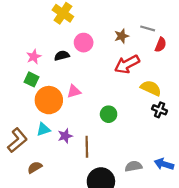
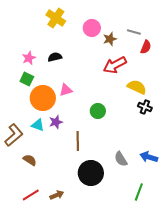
pink circle: (84, 43) -> (92, 28), moved
cyan triangle: (43, 129) -> (38, 125), turned 40
purple star: (65, 136) -> (56, 122), moved
gray semicircle: (134, 166) -> (121, 159), turned -112
brown semicircle: (35, 167) -> (30, 160), turned 64

